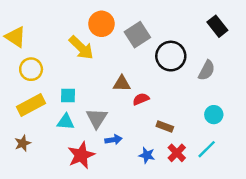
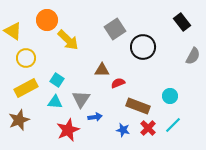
orange circle: (101, 24) -> (47, 20), moved
gray semicircle: (207, 70) -> (193, 56), moved
cyan square: (68, 95) -> (57, 80), turned 32
cyan circle: (214, 115) -> (170, 96), moved
brown rectangle: (165, 127) -> (138, 106), size x1.6
brown star: (23, 143) -> (19, 120), size x1.5

